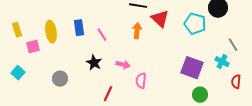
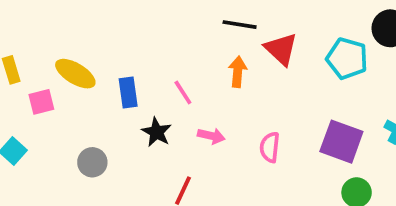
blue rectangle: (79, 28) -> (128, 92), moved
yellow ellipse: (51, 32) -> (75, 74), turned -50
pink line: (102, 35) -> (183, 92), moved
pink semicircle: (141, 81) -> (270, 147), moved

